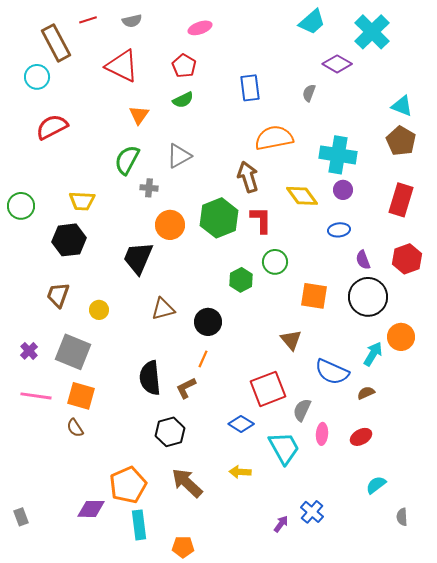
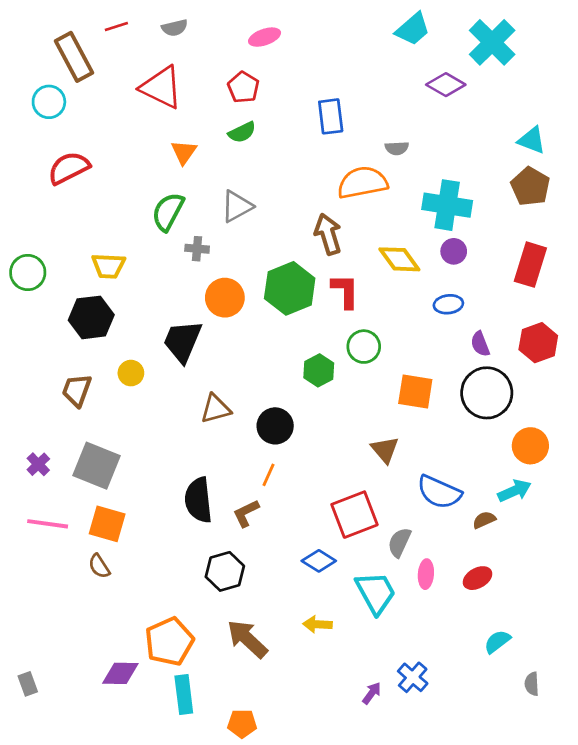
gray semicircle: (309, 93) -> (397, 148), moved, turned -114
yellow circle: (99, 310) -> (131, 373), moved
cyan arrow: (373, 354) -> (515, 491), moved, turned 35

